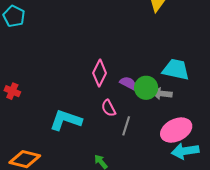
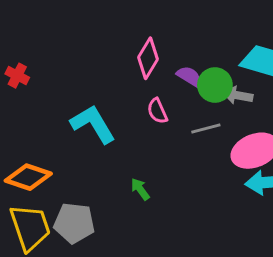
cyan L-shape: (66, 120) -> (93, 124), turned 36
gray line: (126, 126) -> (206, 129), moved, turned 54

